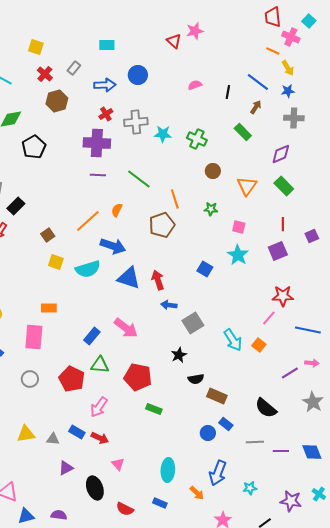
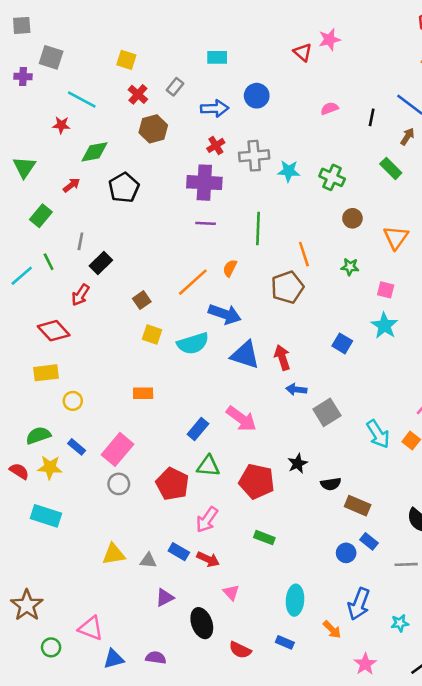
green line: (139, 179) -> (258, 229), turned 55
pink rectangle: (34, 337) -> (117, 449), moved, turned 35
black star: (179, 355) -> (298, 463), moved
green rectangle: (154, 409) -> (264, 538), moved

